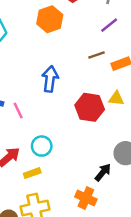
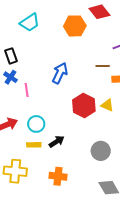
black arrow: (103, 172) -> (57, 142), moved
yellow rectangle: (32, 173) -> (34, 145), moved
orange cross: (86, 198) -> (58, 176), turned -36

